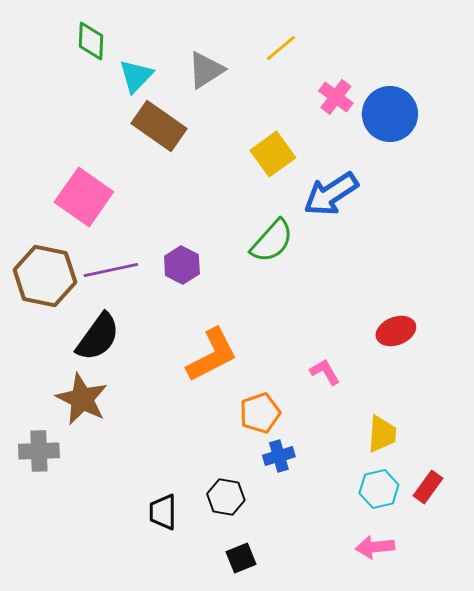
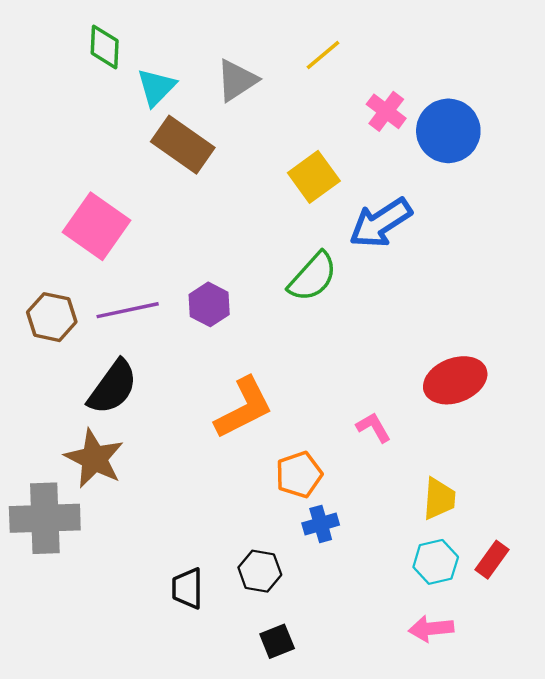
brown hexagon: (45, 276) -> (52, 317), size x0.7
red ellipse: (396, 331) -> (455, 380), size x1.4
gray cross: (39, 451) -> (45, 518), size x1.5

